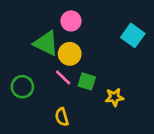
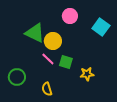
pink circle: (71, 21) -> (70, 16), moved
green circle: (22, 87) -> (17, 77), moved

